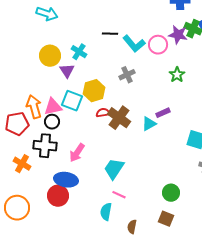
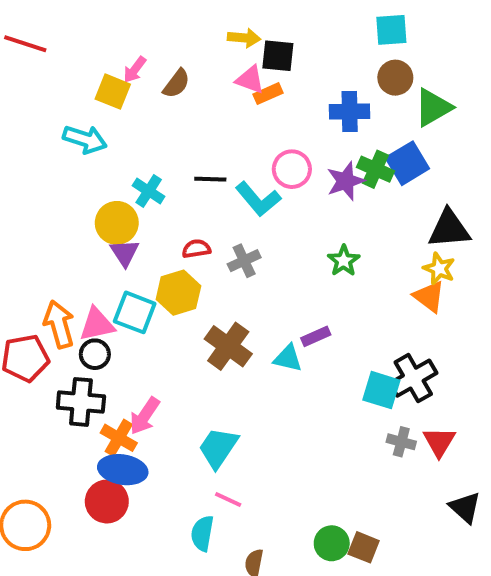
purple star: (178, 35) -> (346, 181), turned -30
pink circle: (158, 45) -> (292, 169), moved
cyan cross: (79, 52) -> (149, 191), moved
yellow circle: (50, 56) -> (117, 223), moved
red semicircle: (103, 113) -> (196, 249), moved
cyan triangle: (149, 124) -> (288, 358), turned 42
orange cross: (22, 164) -> (119, 438), moved
green circle: (171, 193) -> (332, 543), moved
brown square: (166, 219) -> (364, 547), moved

